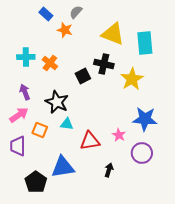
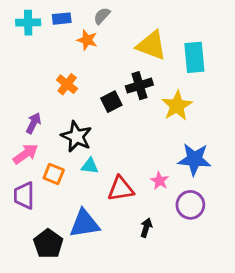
blue rectangle: (46, 14) -> (62, 19), turned -48
cyan cross: (26, 57) -> (28, 23), moved
black cross: (104, 64) -> (139, 86), turned -30
purple arrow: (25, 92) -> (34, 123), turned 49

